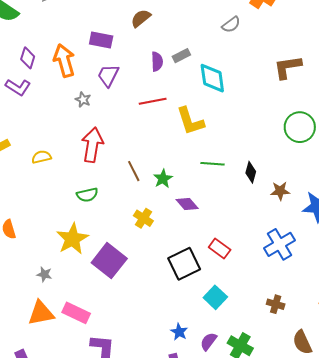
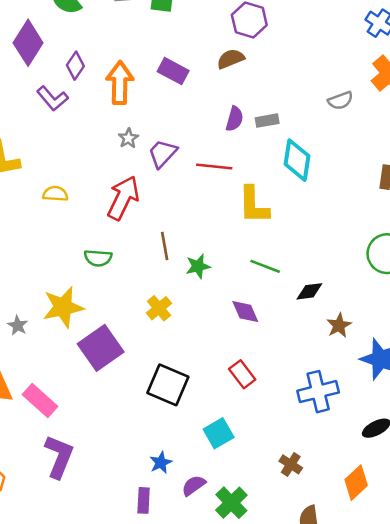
purple trapezoid: (108, 75) -> (163, 153), moved
black diamond: (251, 172) -> (309, 291), turned 50
brown star: (280, 191) -> (339, 325), turned 30
purple diamond: (187, 204) -> (245, 312), moved
black square: (184, 264) -> (168, 385), moved, turned 32
gray star: (44, 274) -> (18, 325), moved

